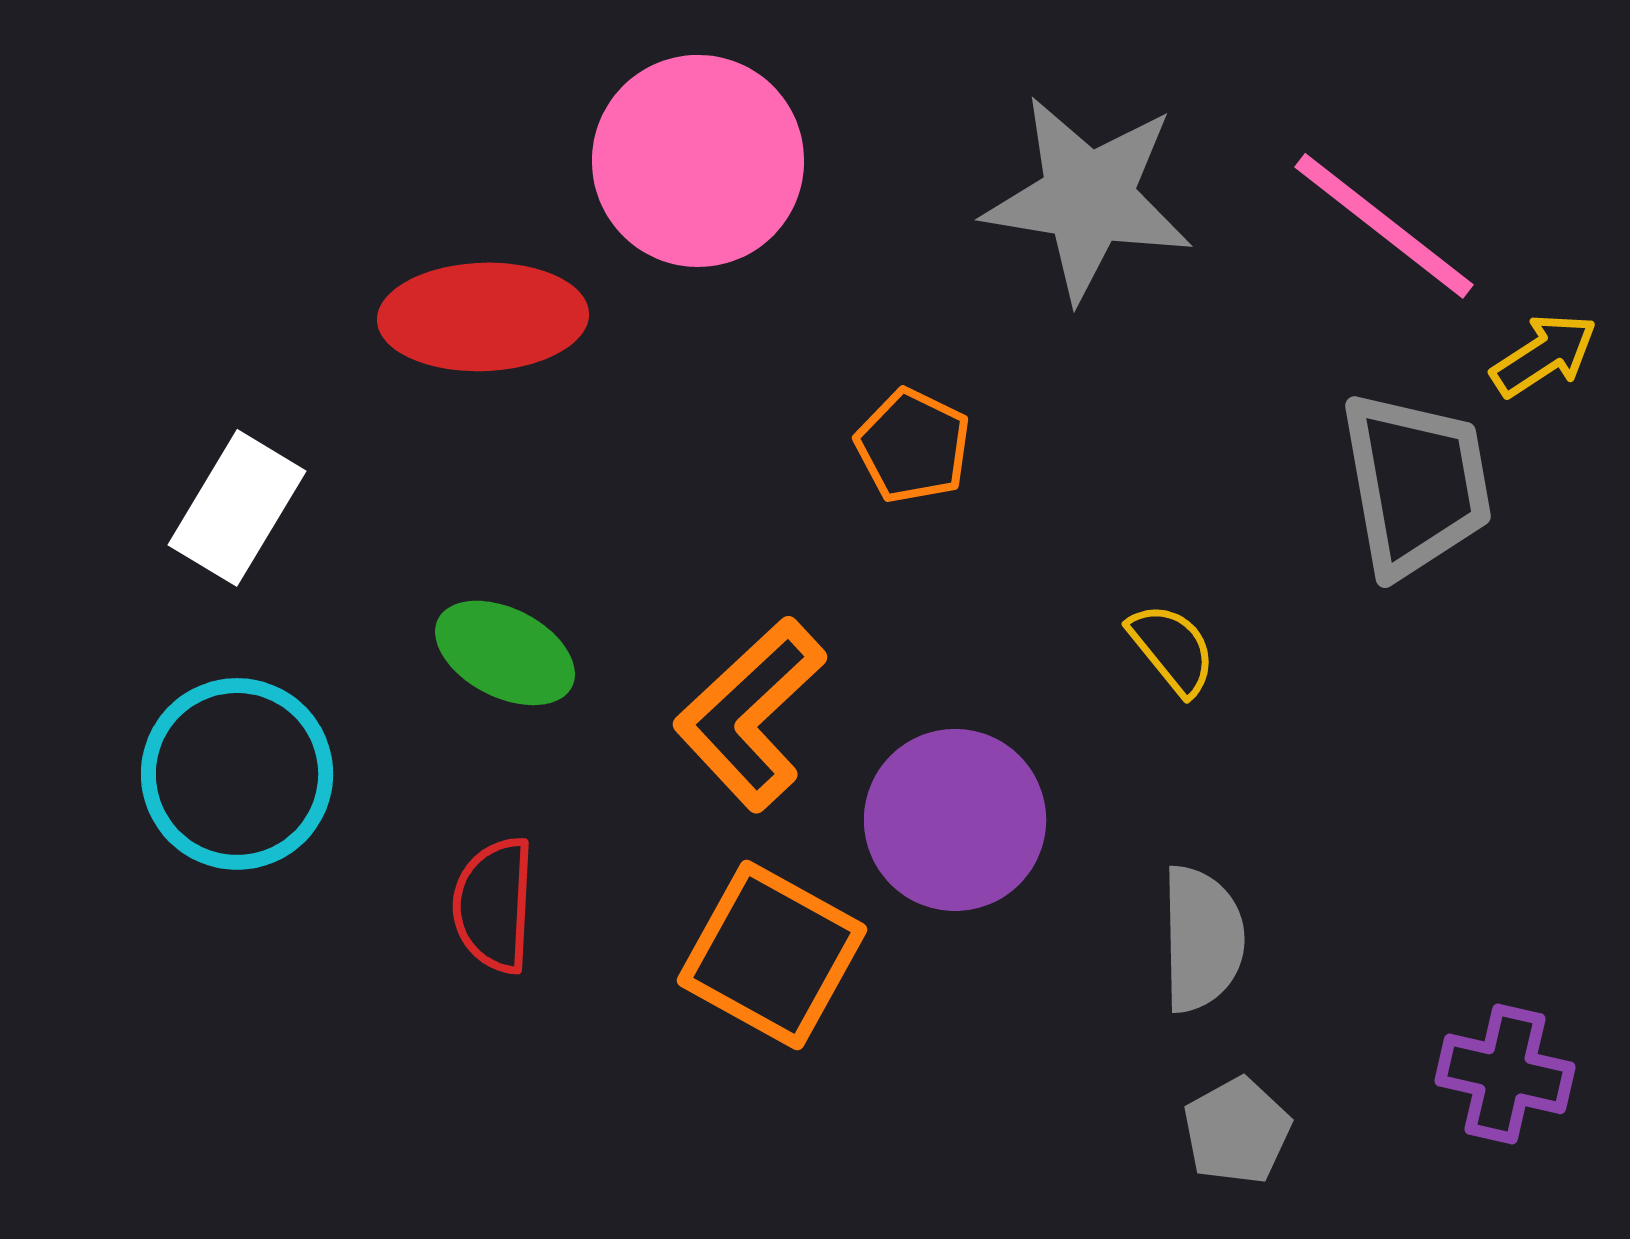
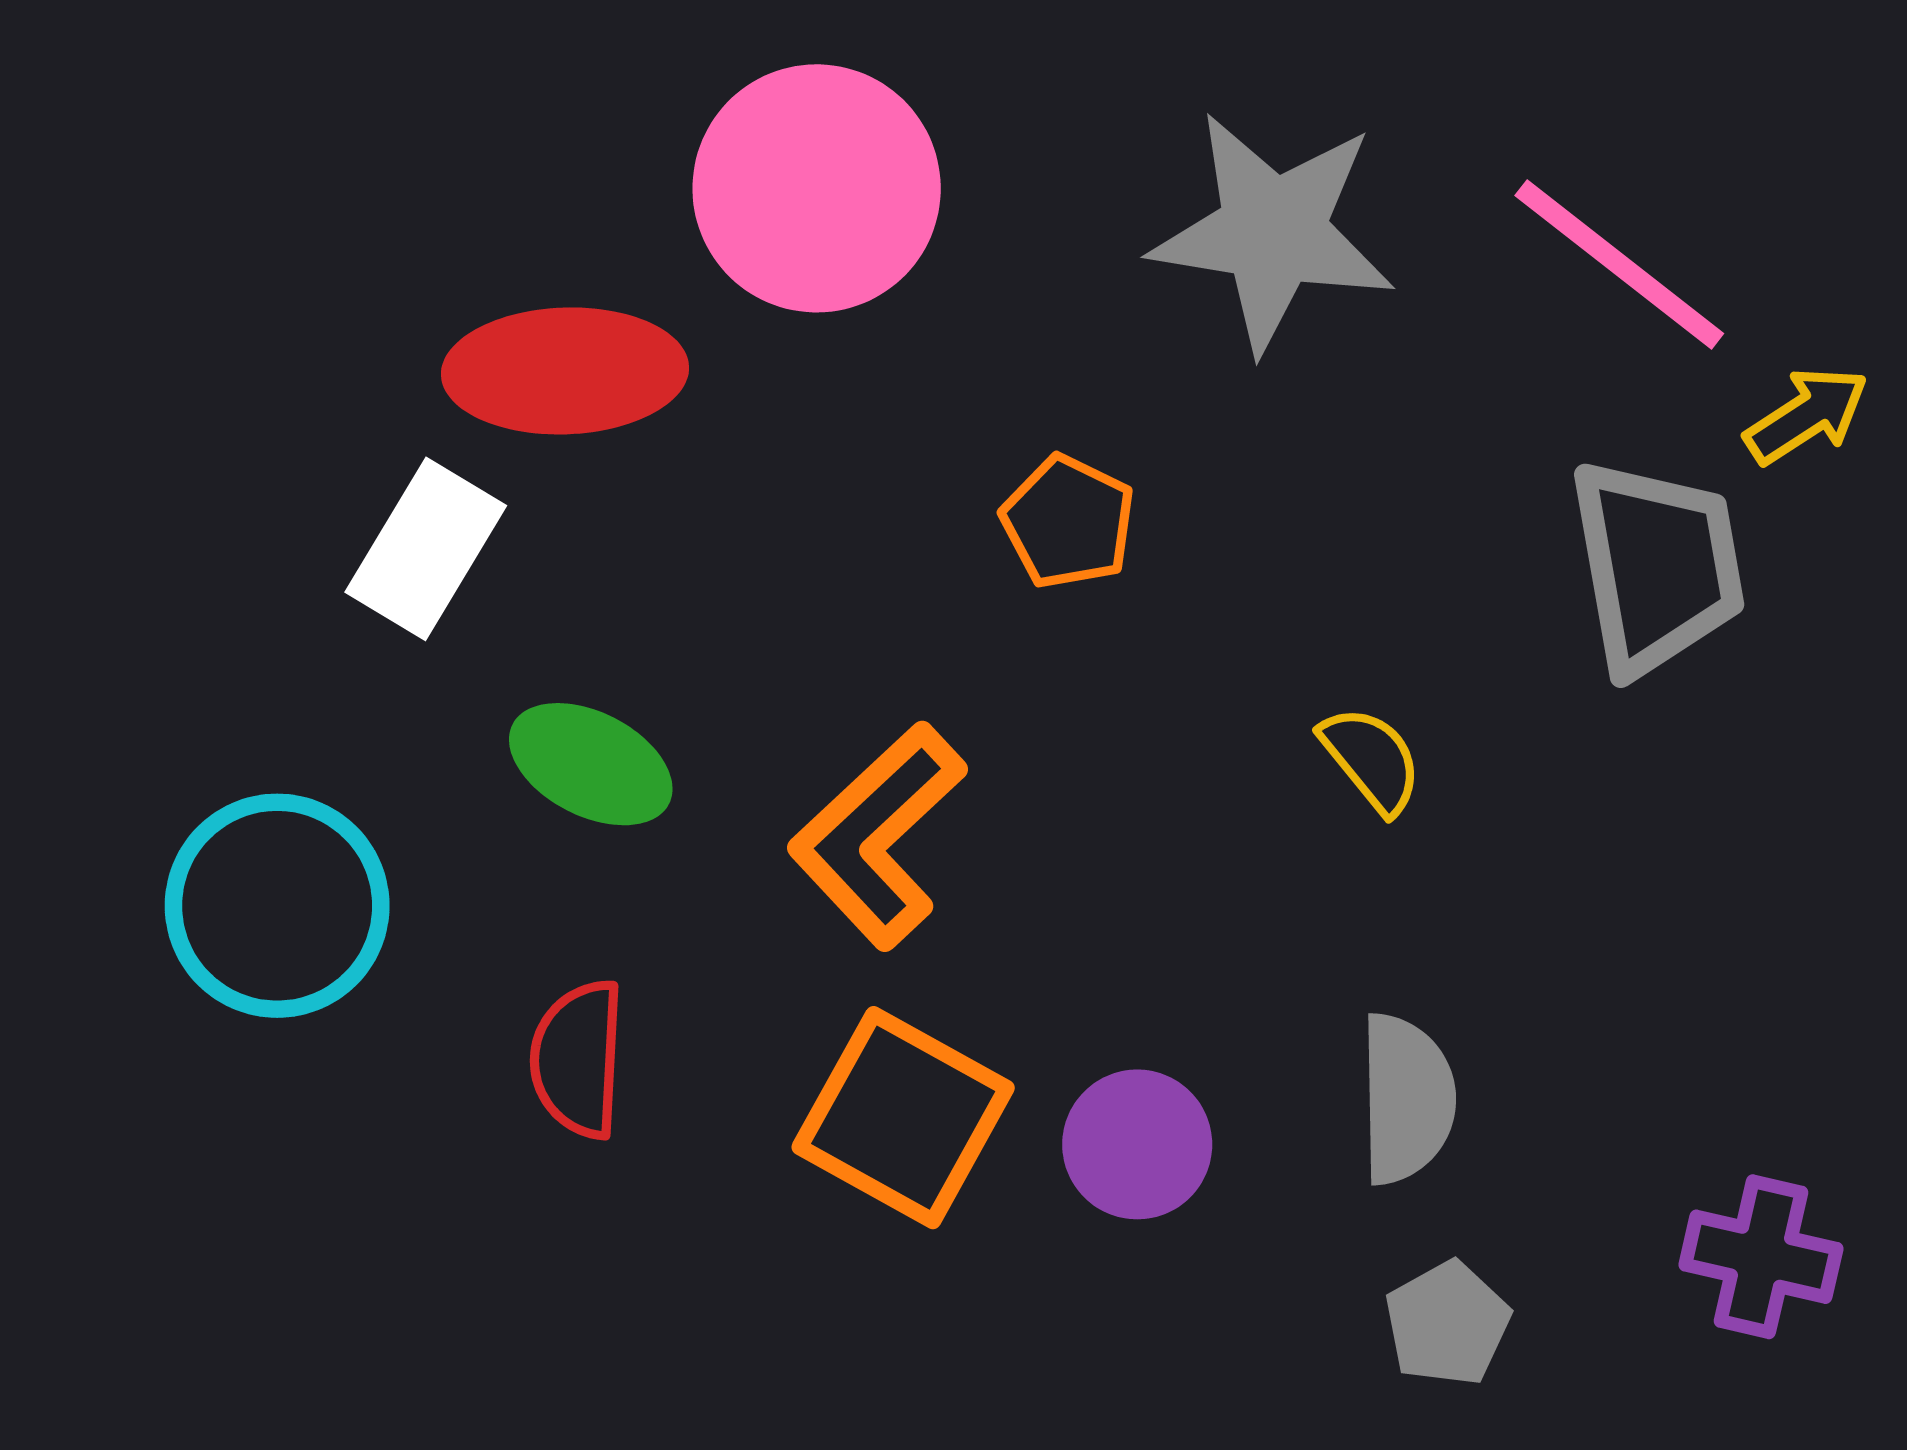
white rectangle: (237, 508) -> (426, 549), moved
purple circle: (955, 820) -> (1137, 1144), moved, size x0.7

